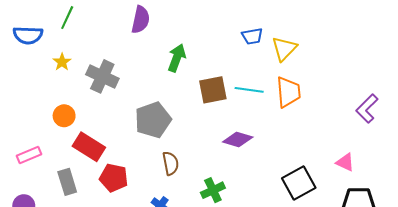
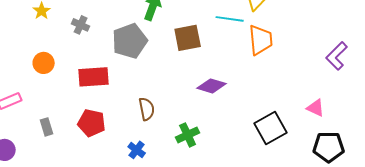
gray cross: (102, 76) -> (81, 25), size x0.6
cyan line: (249, 90) -> (230, 19), moved
gray pentagon: (153, 120) -> (130, 41), moved
red rectangle: (89, 147) -> (94, 77), moved, turned -36
gray rectangle: (67, 182) -> (47, 127), size x0.7

